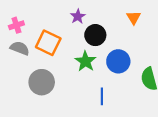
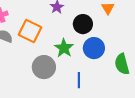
black circle: (95, 35) -> (83, 24), moved
gray circle: (42, 82) -> (44, 67), moved

